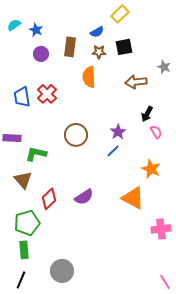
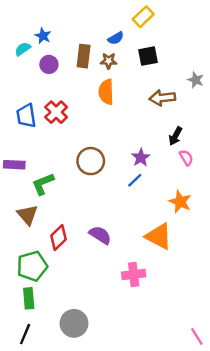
cyan semicircle: (14, 25) -> (23, 49), moved
brown star: (99, 52) -> (109, 61), moved
green L-shape: (36, 154) -> (43, 184), turned -35
purple semicircle: (84, 197) -> (100, 235), turned -114
pink cross: (161, 229) -> (134, 274), moved

